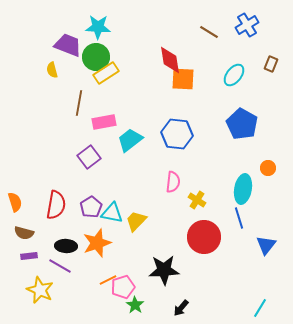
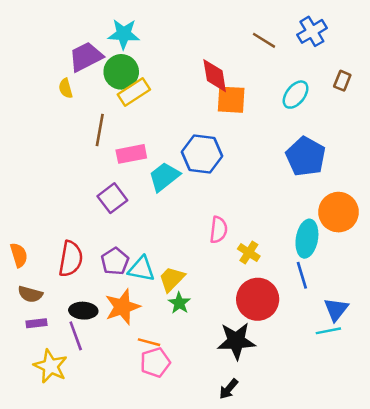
purple trapezoid: (68, 45) -> (86, 57), turned -48
blue hexagon: (177, 134) -> (202, 154), moved
orange circle: (268, 168) -> (338, 212), size x2.0
purple line: (60, 266) -> (76, 336), turned 40
black star: (164, 270) -> (236, 341), moved
orange line: (108, 280) -> (149, 342), moved, turned 42
green star: (135, 305) -> (179, 303), moved
cyan line: (260, 308) -> (328, 331), moved, turned 48

